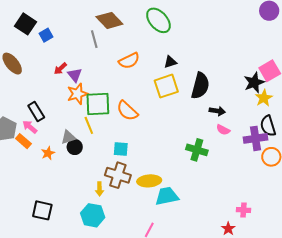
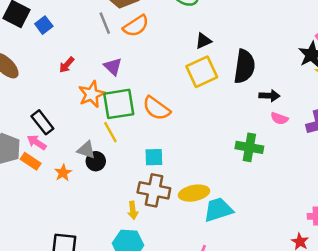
orange semicircle: (129, 61) -> (136, 26), moved
purple triangle: (75, 75) -> (113, 67), moved
gray triangle: (68, 137) -> (86, 150), turned 42

